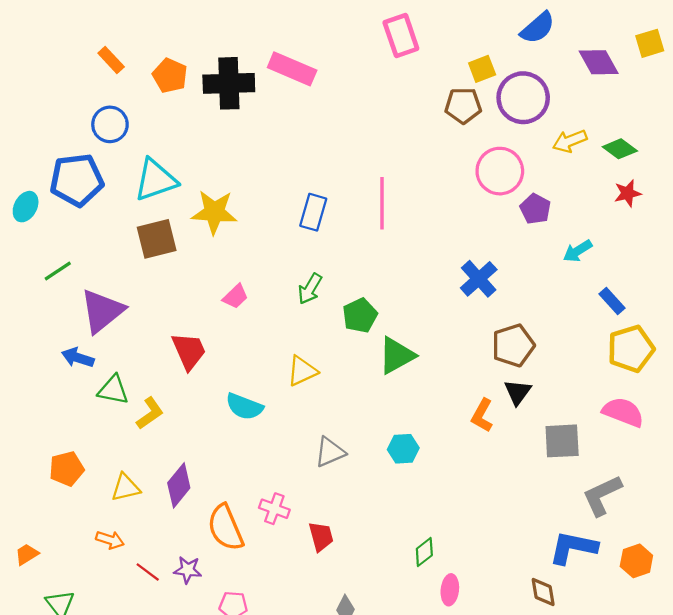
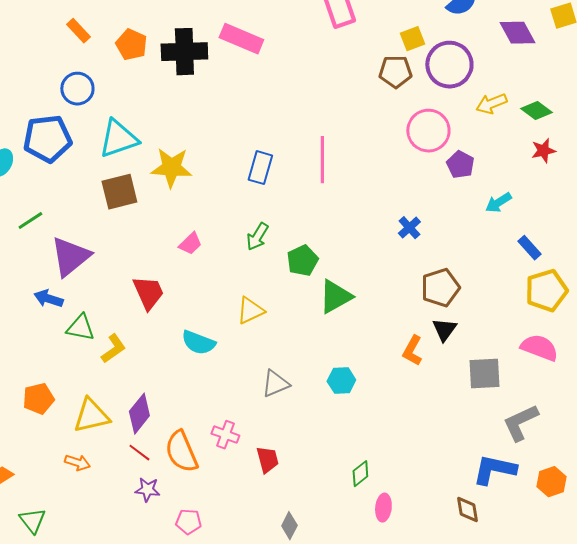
blue cross: (479, 279) -> (409, 228), size x0.7
yellow triangle: (126, 488) -> (91, 416), size x1.4
red line: (148, 572) -> (139, 453), moved

